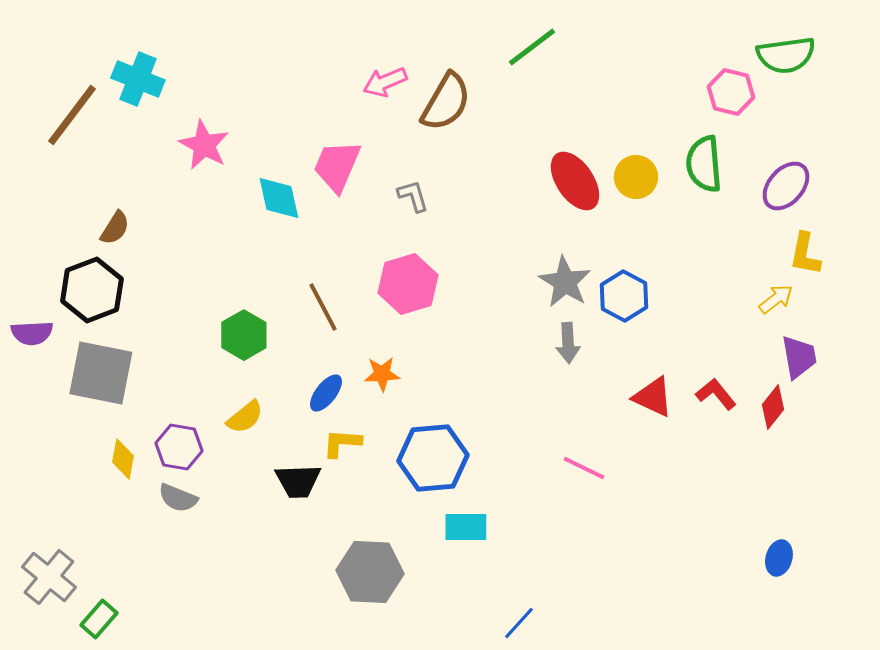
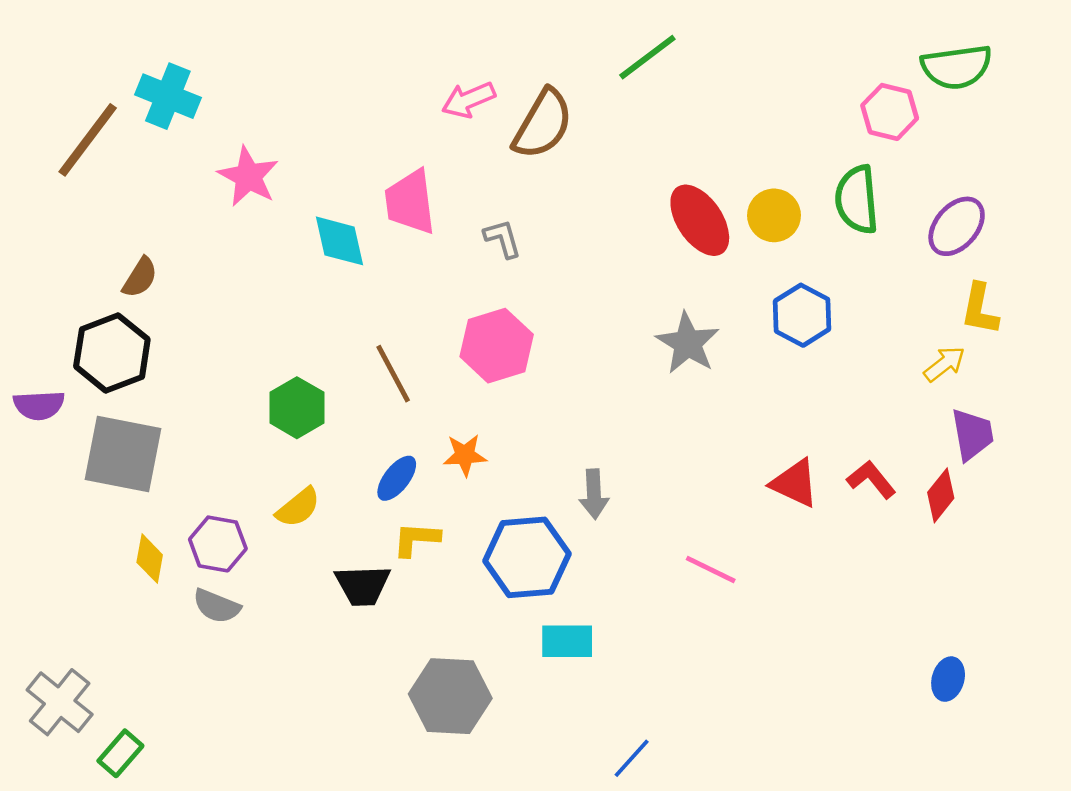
pink trapezoid: (337, 166) -> (410, 202), turned -30
blue hexagon: (624, 296) -> (802, 315), moved
gray arrow: (568, 343) -> (594, 494), moved

